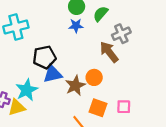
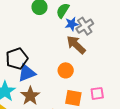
blue star: (76, 26) -> (72, 24), moved
brown star: (75, 85) -> (30, 96), moved

